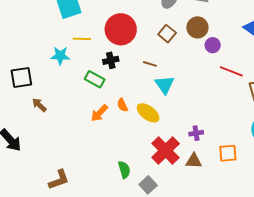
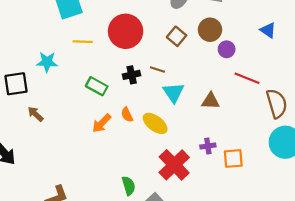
cyan star: (60, 56) -> (47, 62), moved
black cross: (111, 60) -> (132, 75), moved
orange square: (228, 153) -> (233, 159), moved
brown triangle: (194, 161) -> (211, 101), moved

